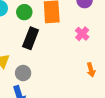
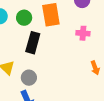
pink cross: (82, 34) -> (83, 33), turned -32

